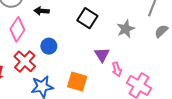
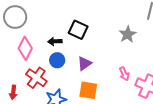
black arrow: (42, 11) -> (55, 41), moved
black square: (87, 18) -> (78, 30), moved
purple triangle: (102, 55) -> (84, 63), moved, turned 35

